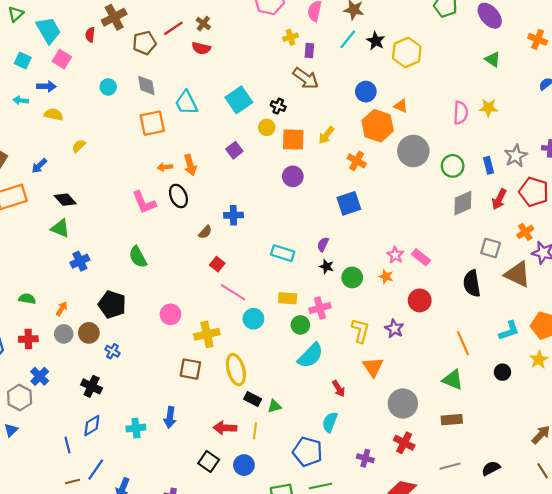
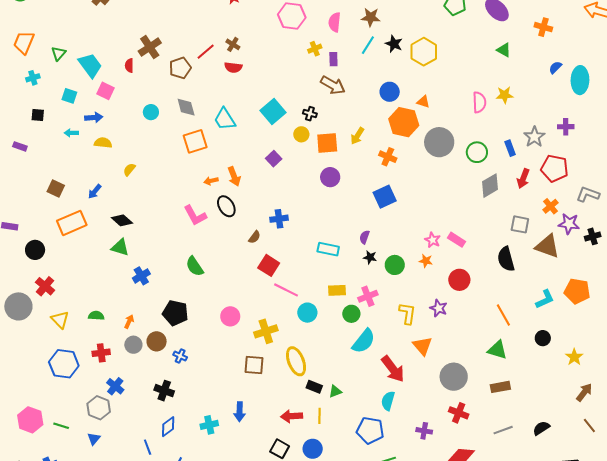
red square: (217, 264) -> (269, 265), size x1.5
yellow star: (539, 360) -> (574, 357), moved
red arrow: (339, 389) -> (393, 369), size x1.8

